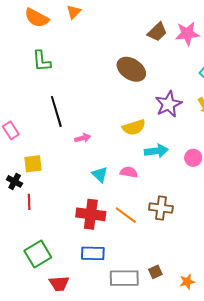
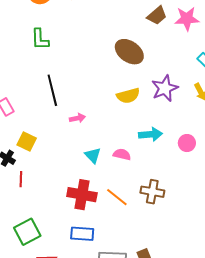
yellow semicircle: (134, 127) -> (128, 96), moved
yellow square: (33, 164) -> (27, 142), turned 30

